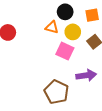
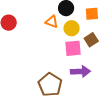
pink square: (65, 51) -> (73, 48), moved, turned -36

